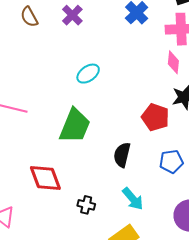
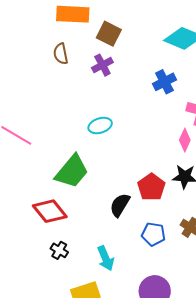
black semicircle: (122, 155) -> (120, 205), moved
red diamond: (45, 178) -> (50, 211), moved, turned -36

